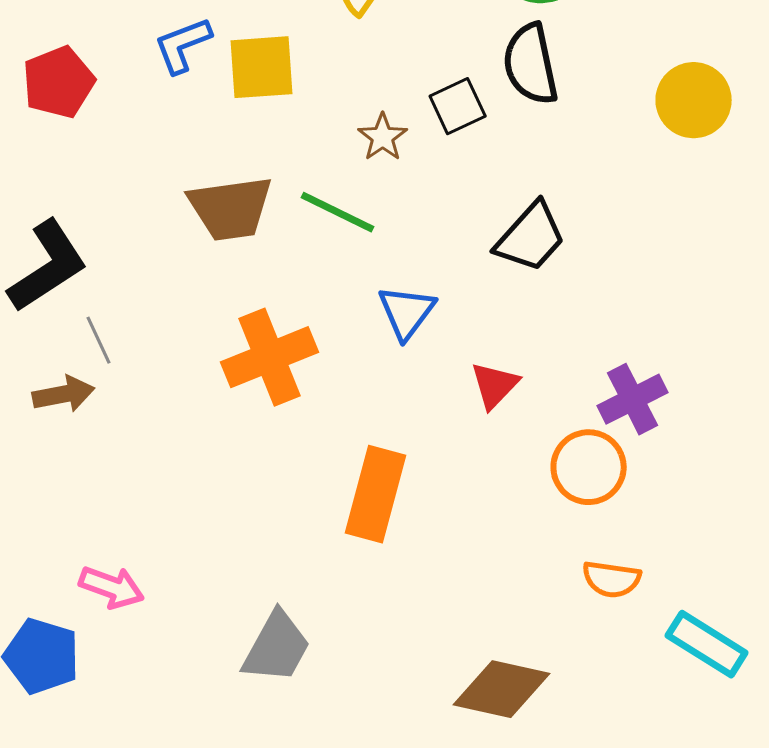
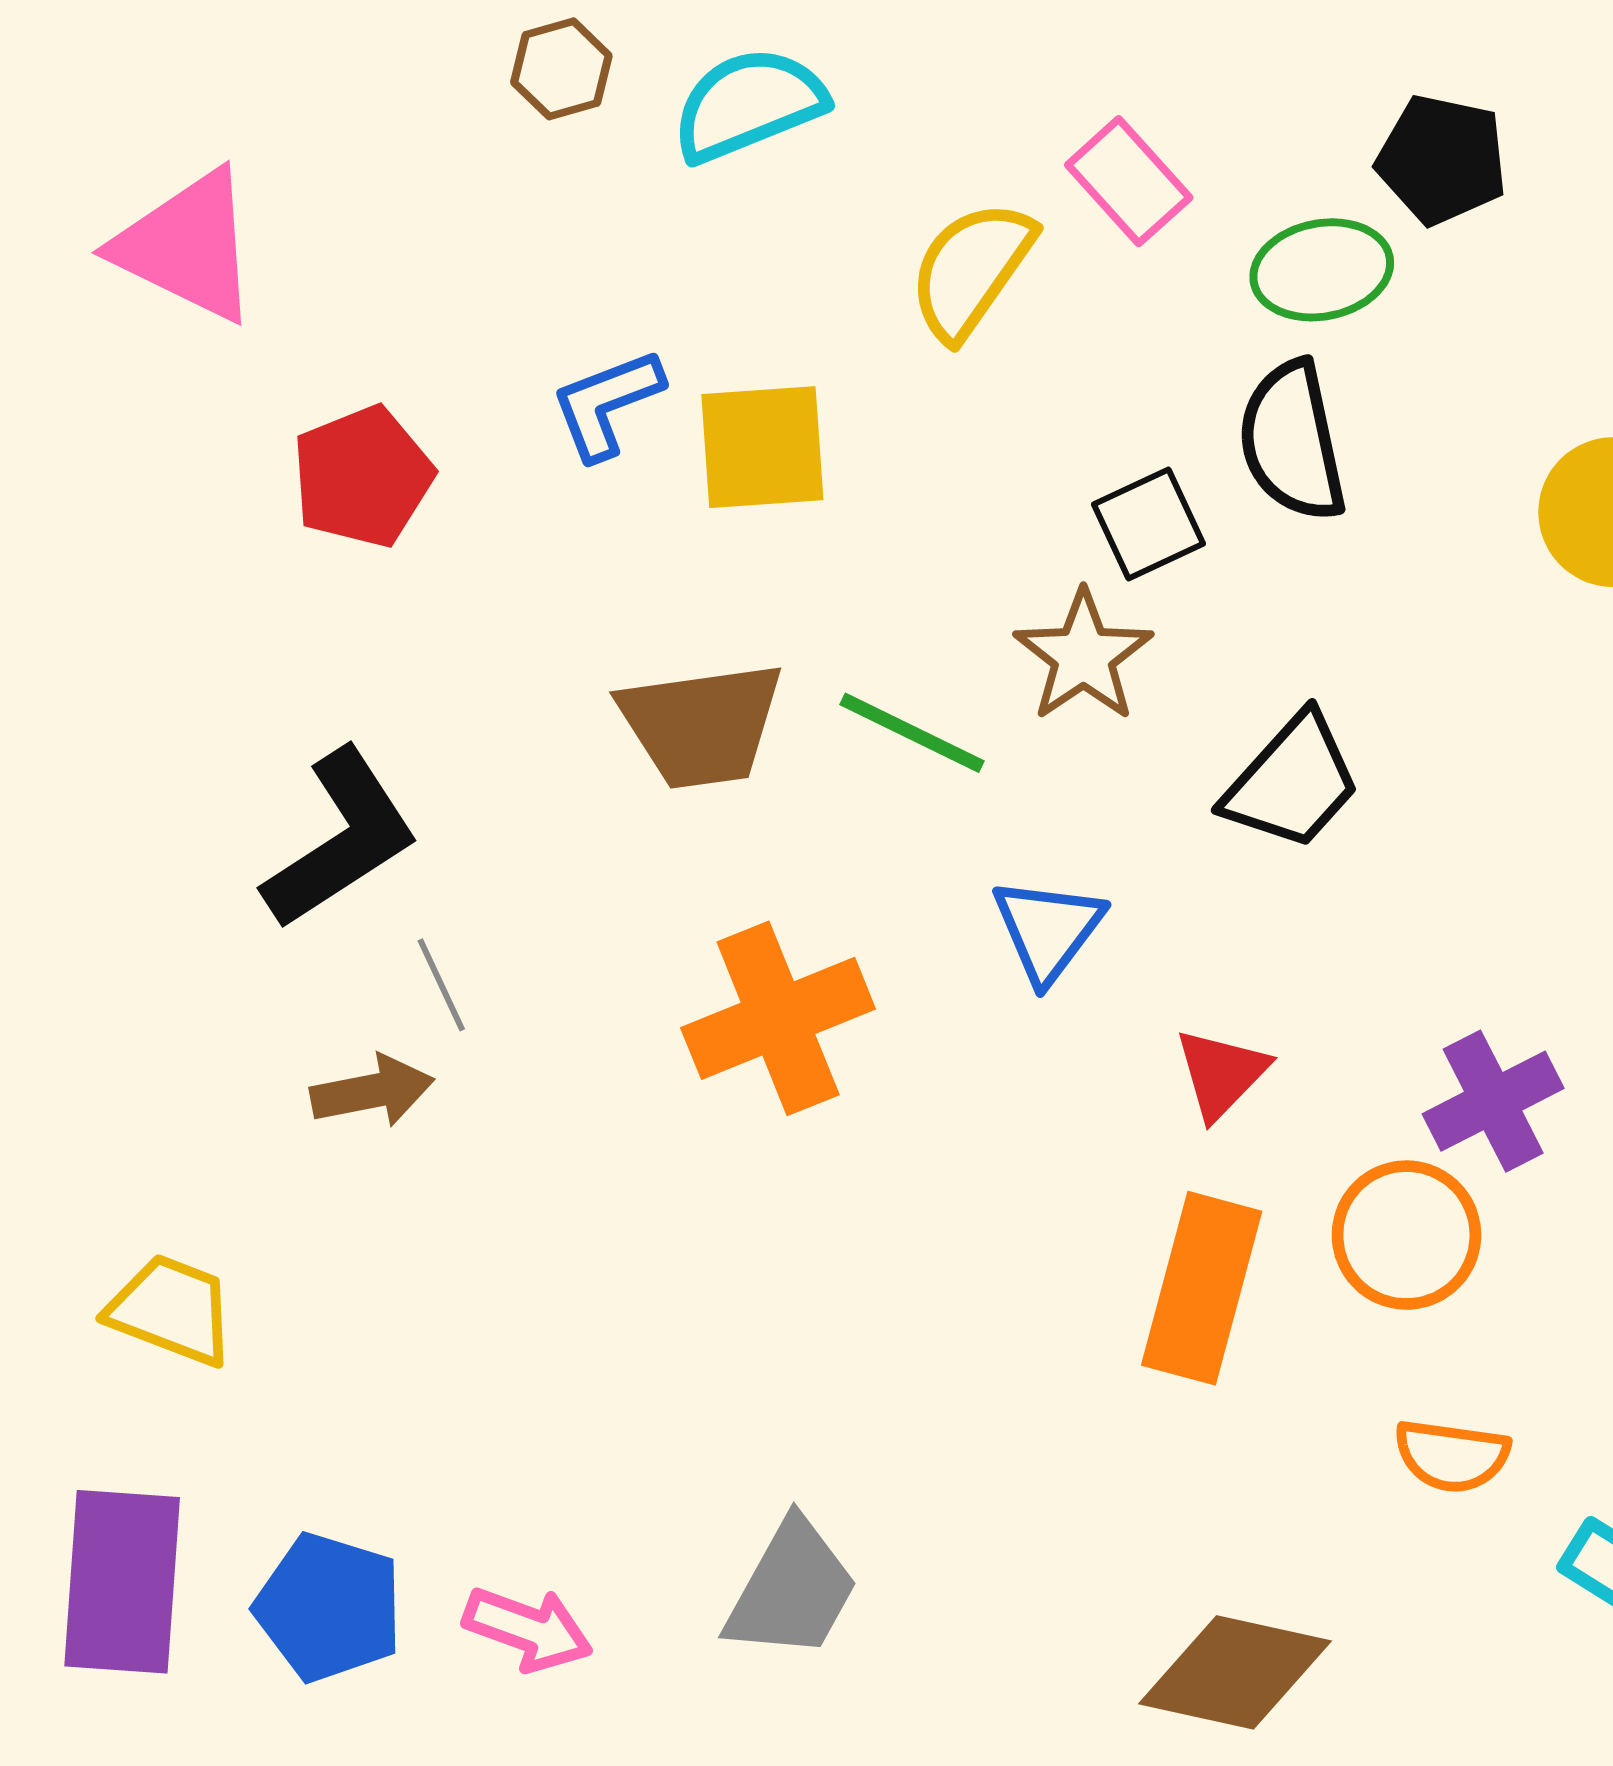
brown star: (383, 137) -> (1083, 656), moved, size x1.4
orange rectangle: (376, 494) -> (1202, 1288), moved
pink arrow: (112, 587) -> (528, 1629), moved

